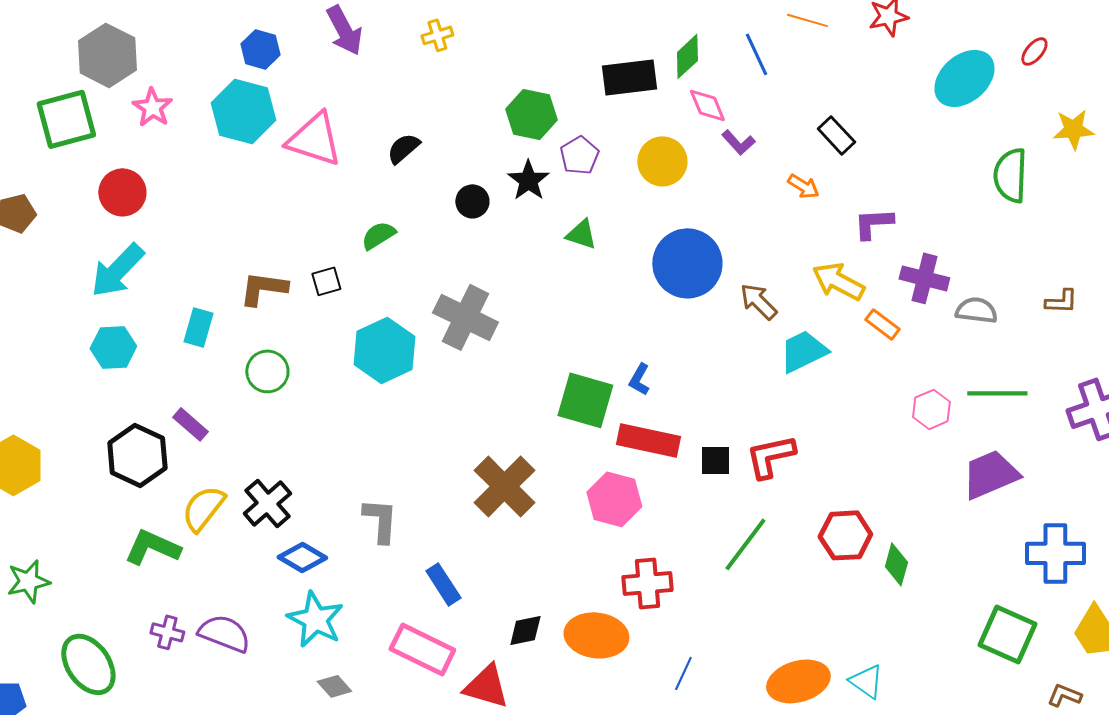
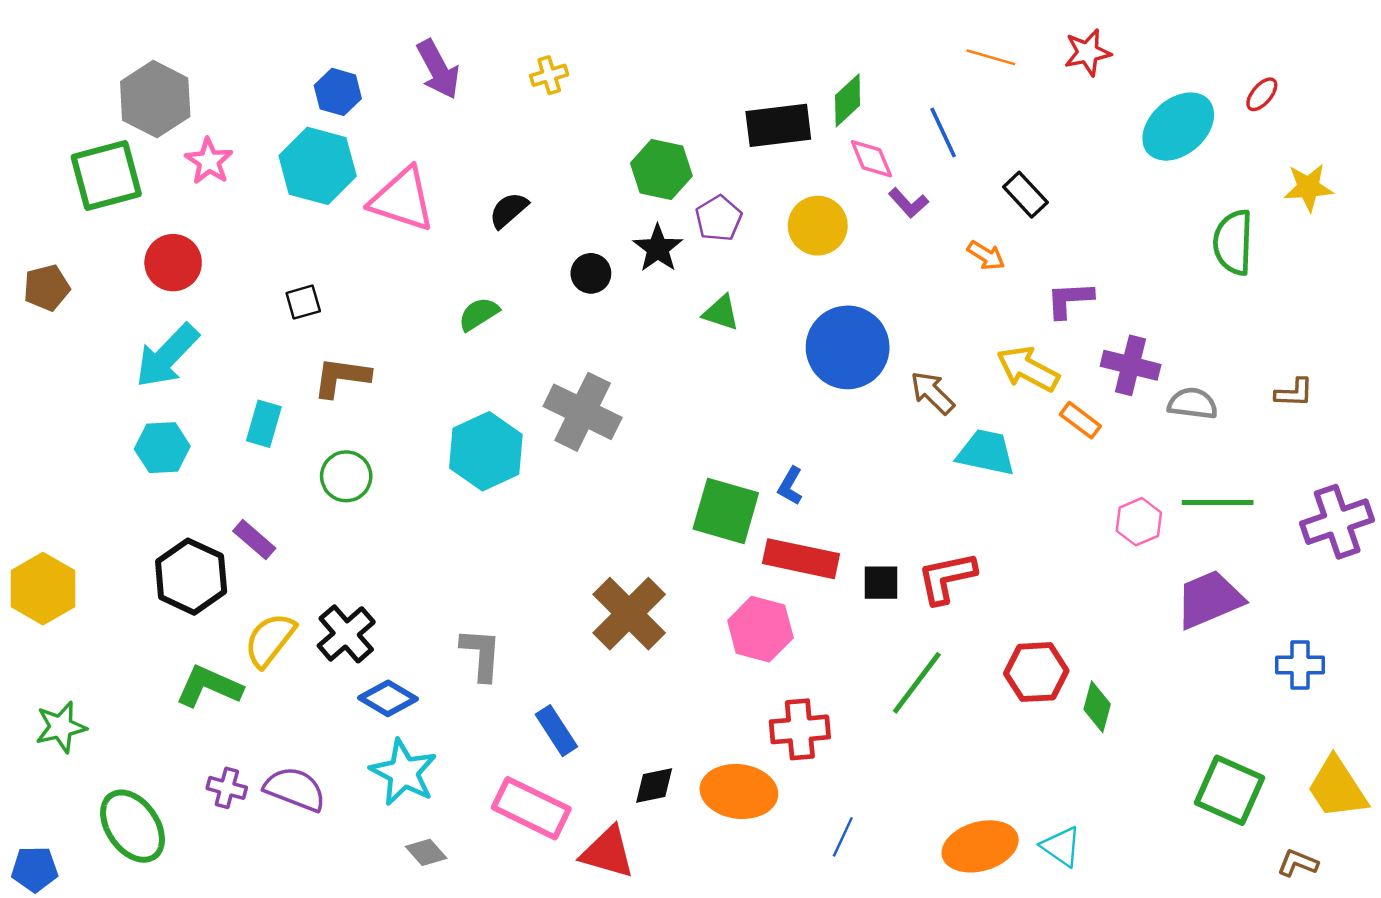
blue line: (756, 54) -> (943, 133), moved
black square: (326, 281) -> (303, 302), moved
cyan trapezoid: (803, 351) -> (986, 452), turned 38
blue cross: (1055, 553) -> (1300, 665), moved, size x0.7

